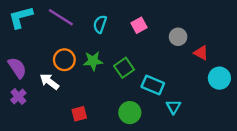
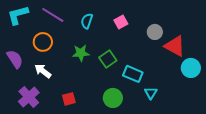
red triangle: (201, 53) -> (175, 46), size x1.6
orange circle: (64, 60) -> (43, 42), moved
purple cross: (18, 96) -> (29, 97), moved, size x1.5

